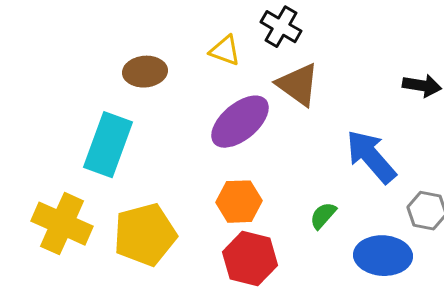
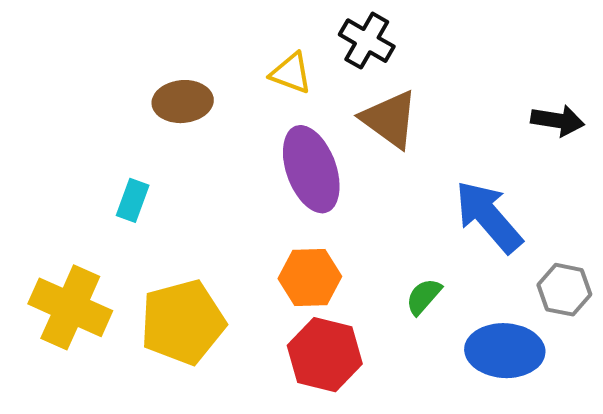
purple ellipse: (240, 122) -> (311, 169), turned -70
cyan rectangle: (108, 145) -> (133, 200), size x0.5

